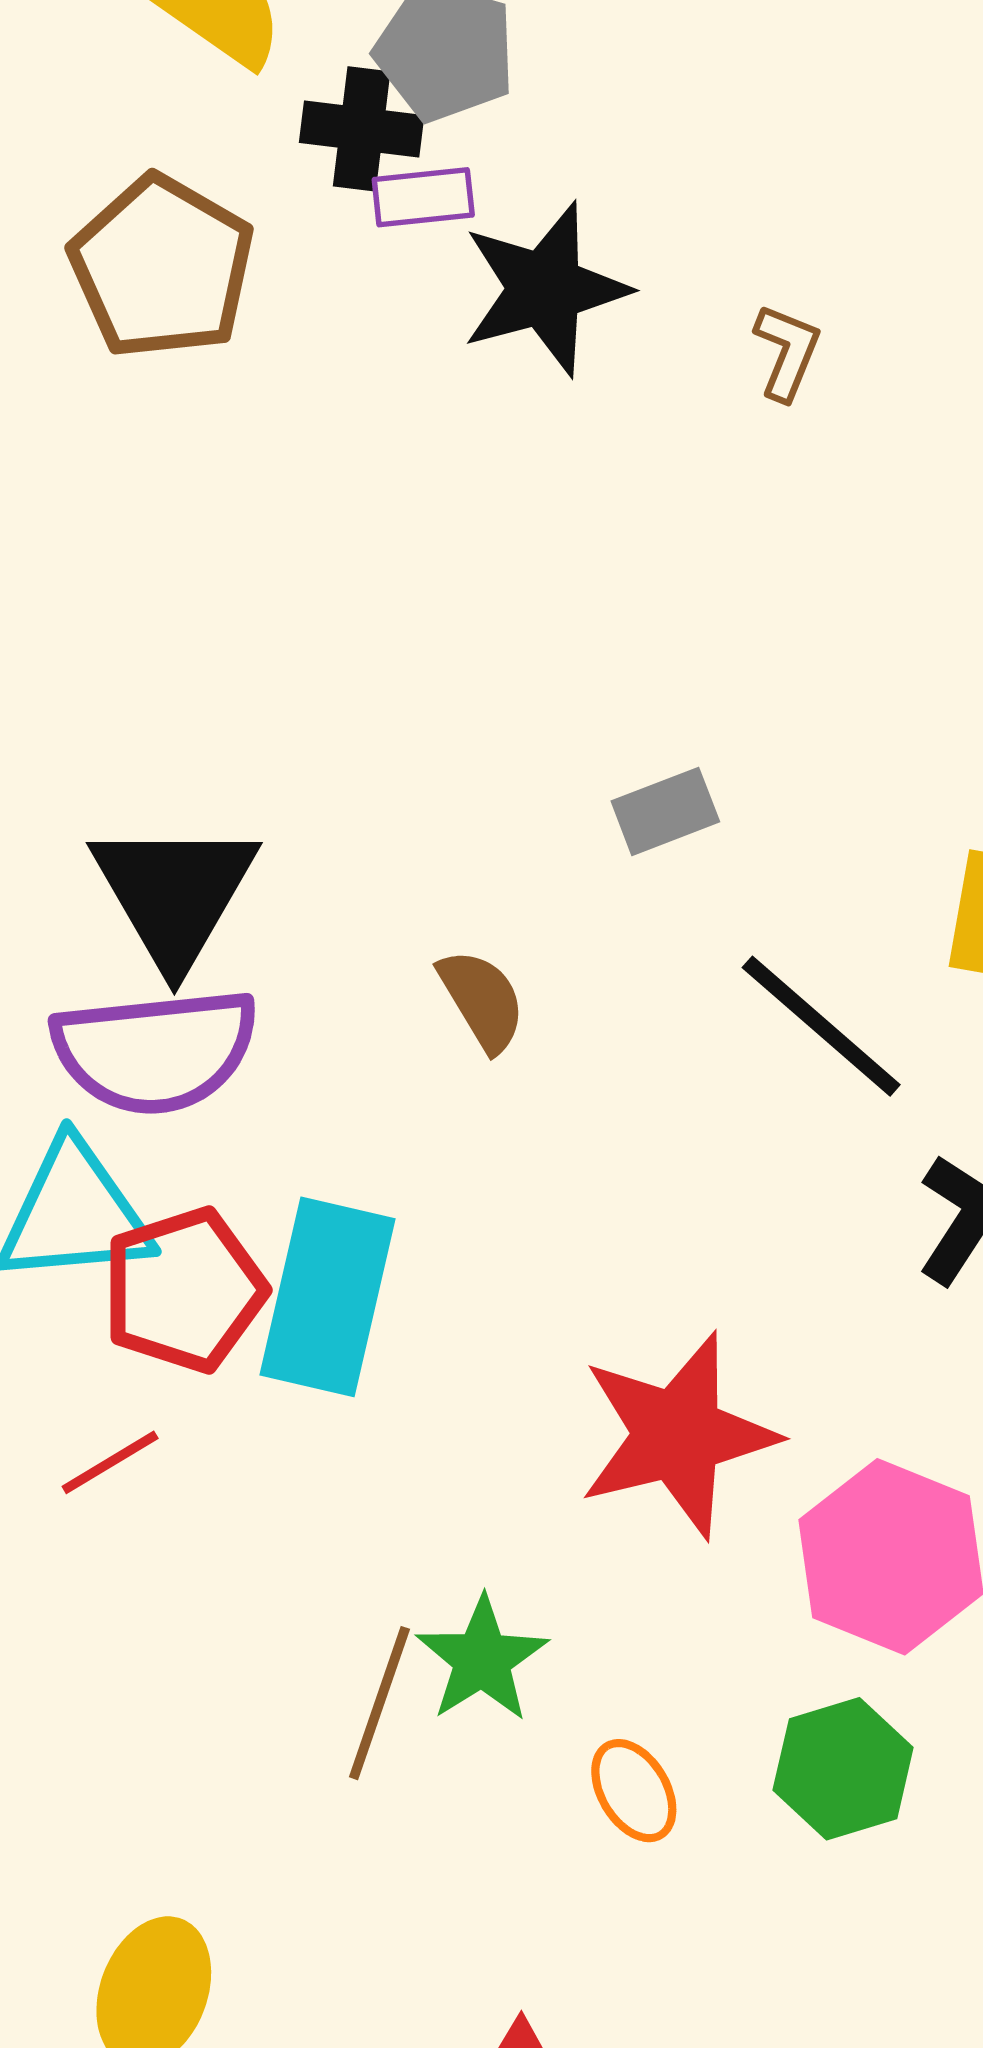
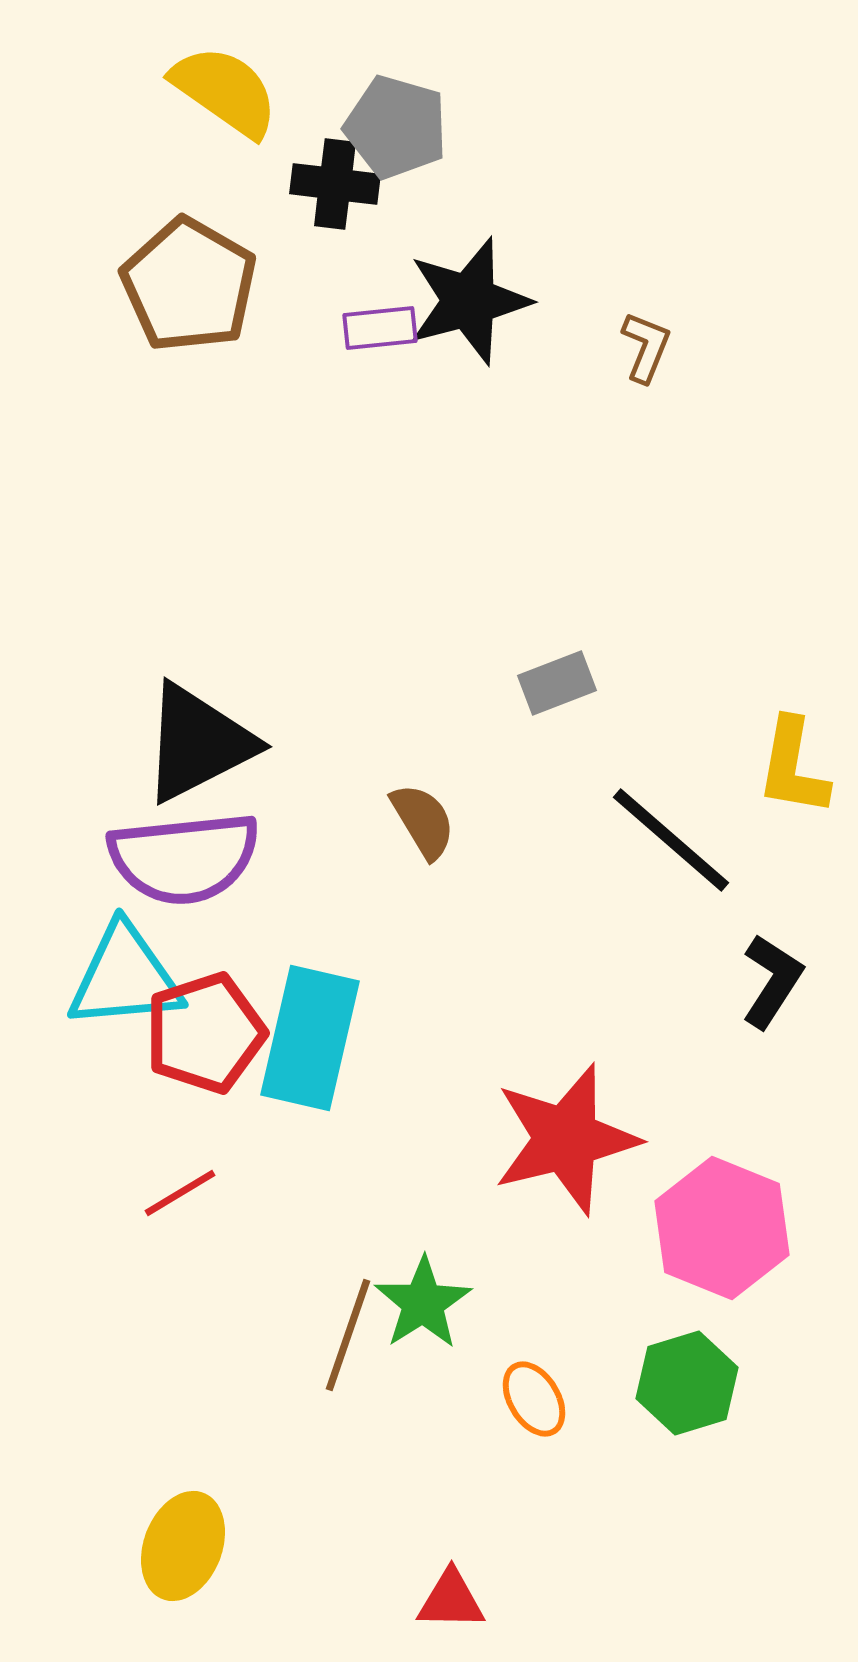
purple rectangle: (423, 197) -> (380, 328), moved
black triangle: (174, 893) -> (198, 743), turned 33
red line: (110, 1462) -> (180, 1193), moved

